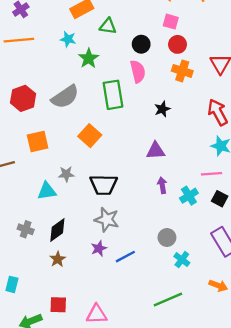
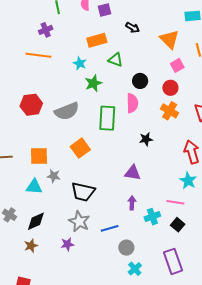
pink square: (171, 22) -> (177, 65), moved, turned 32
orange square: (38, 142) -> (39, 156), moved
blue line: (125, 257) -> (110, 228), moved

